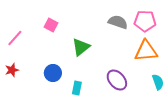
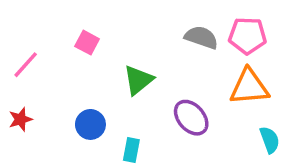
purple ellipse: (117, 80) -> (191, 118), moved

